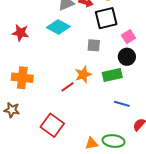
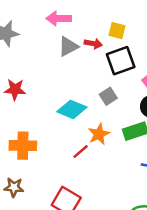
cyan diamond: (58, 27) -> (72, 109), moved
gray square: (94, 45) -> (108, 96), turned -32

